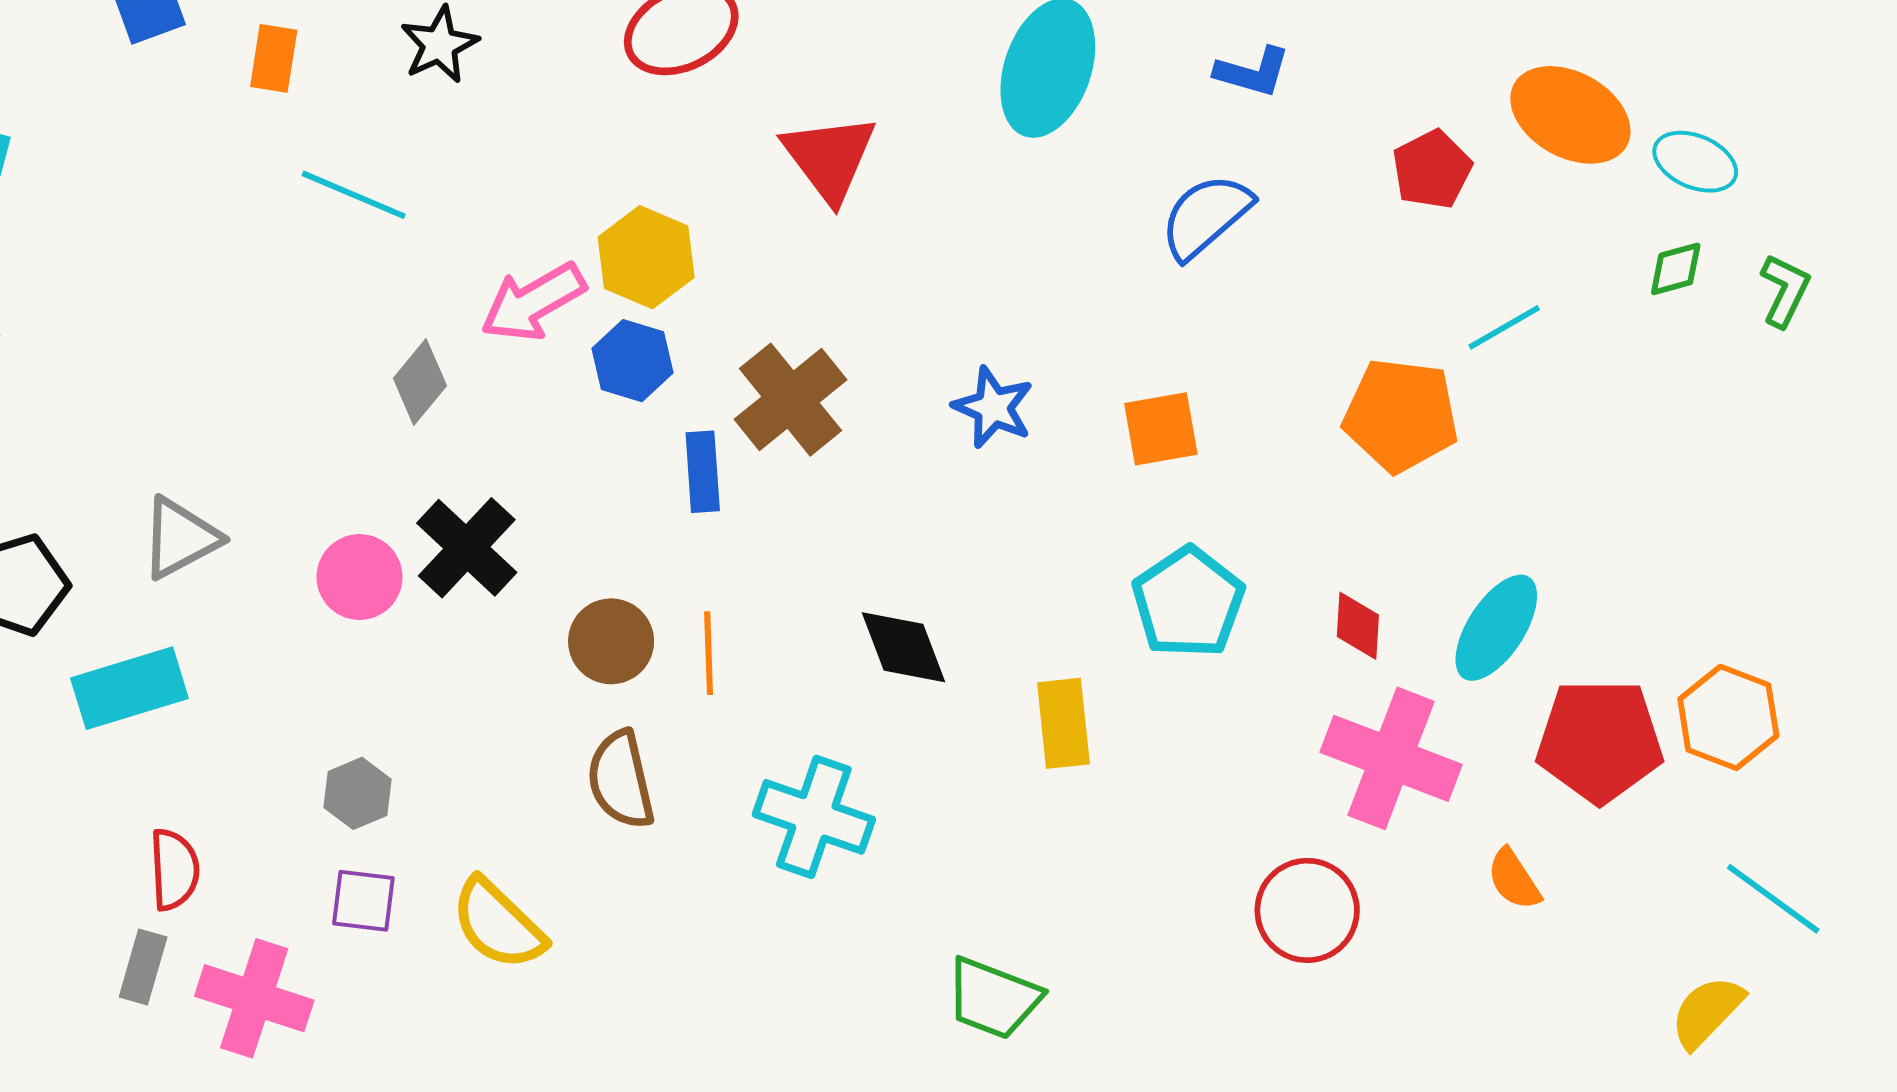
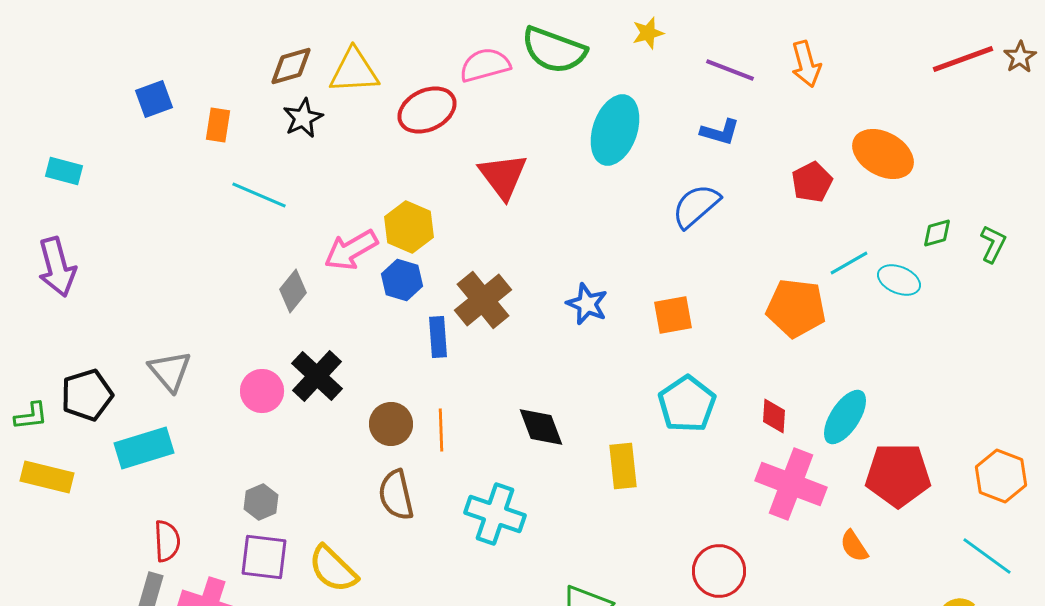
cyan ellipse: (1695, 162) -> (899, 280), moved
gray triangle: (180, 538) -> (170, 371), turned -42
orange hexagon: (1728, 717) -> (1001, 476), moved
purple square: (363, 901) -> (264, 557), size x1.4
red circle: (1307, 910) -> (719, 571), moved

